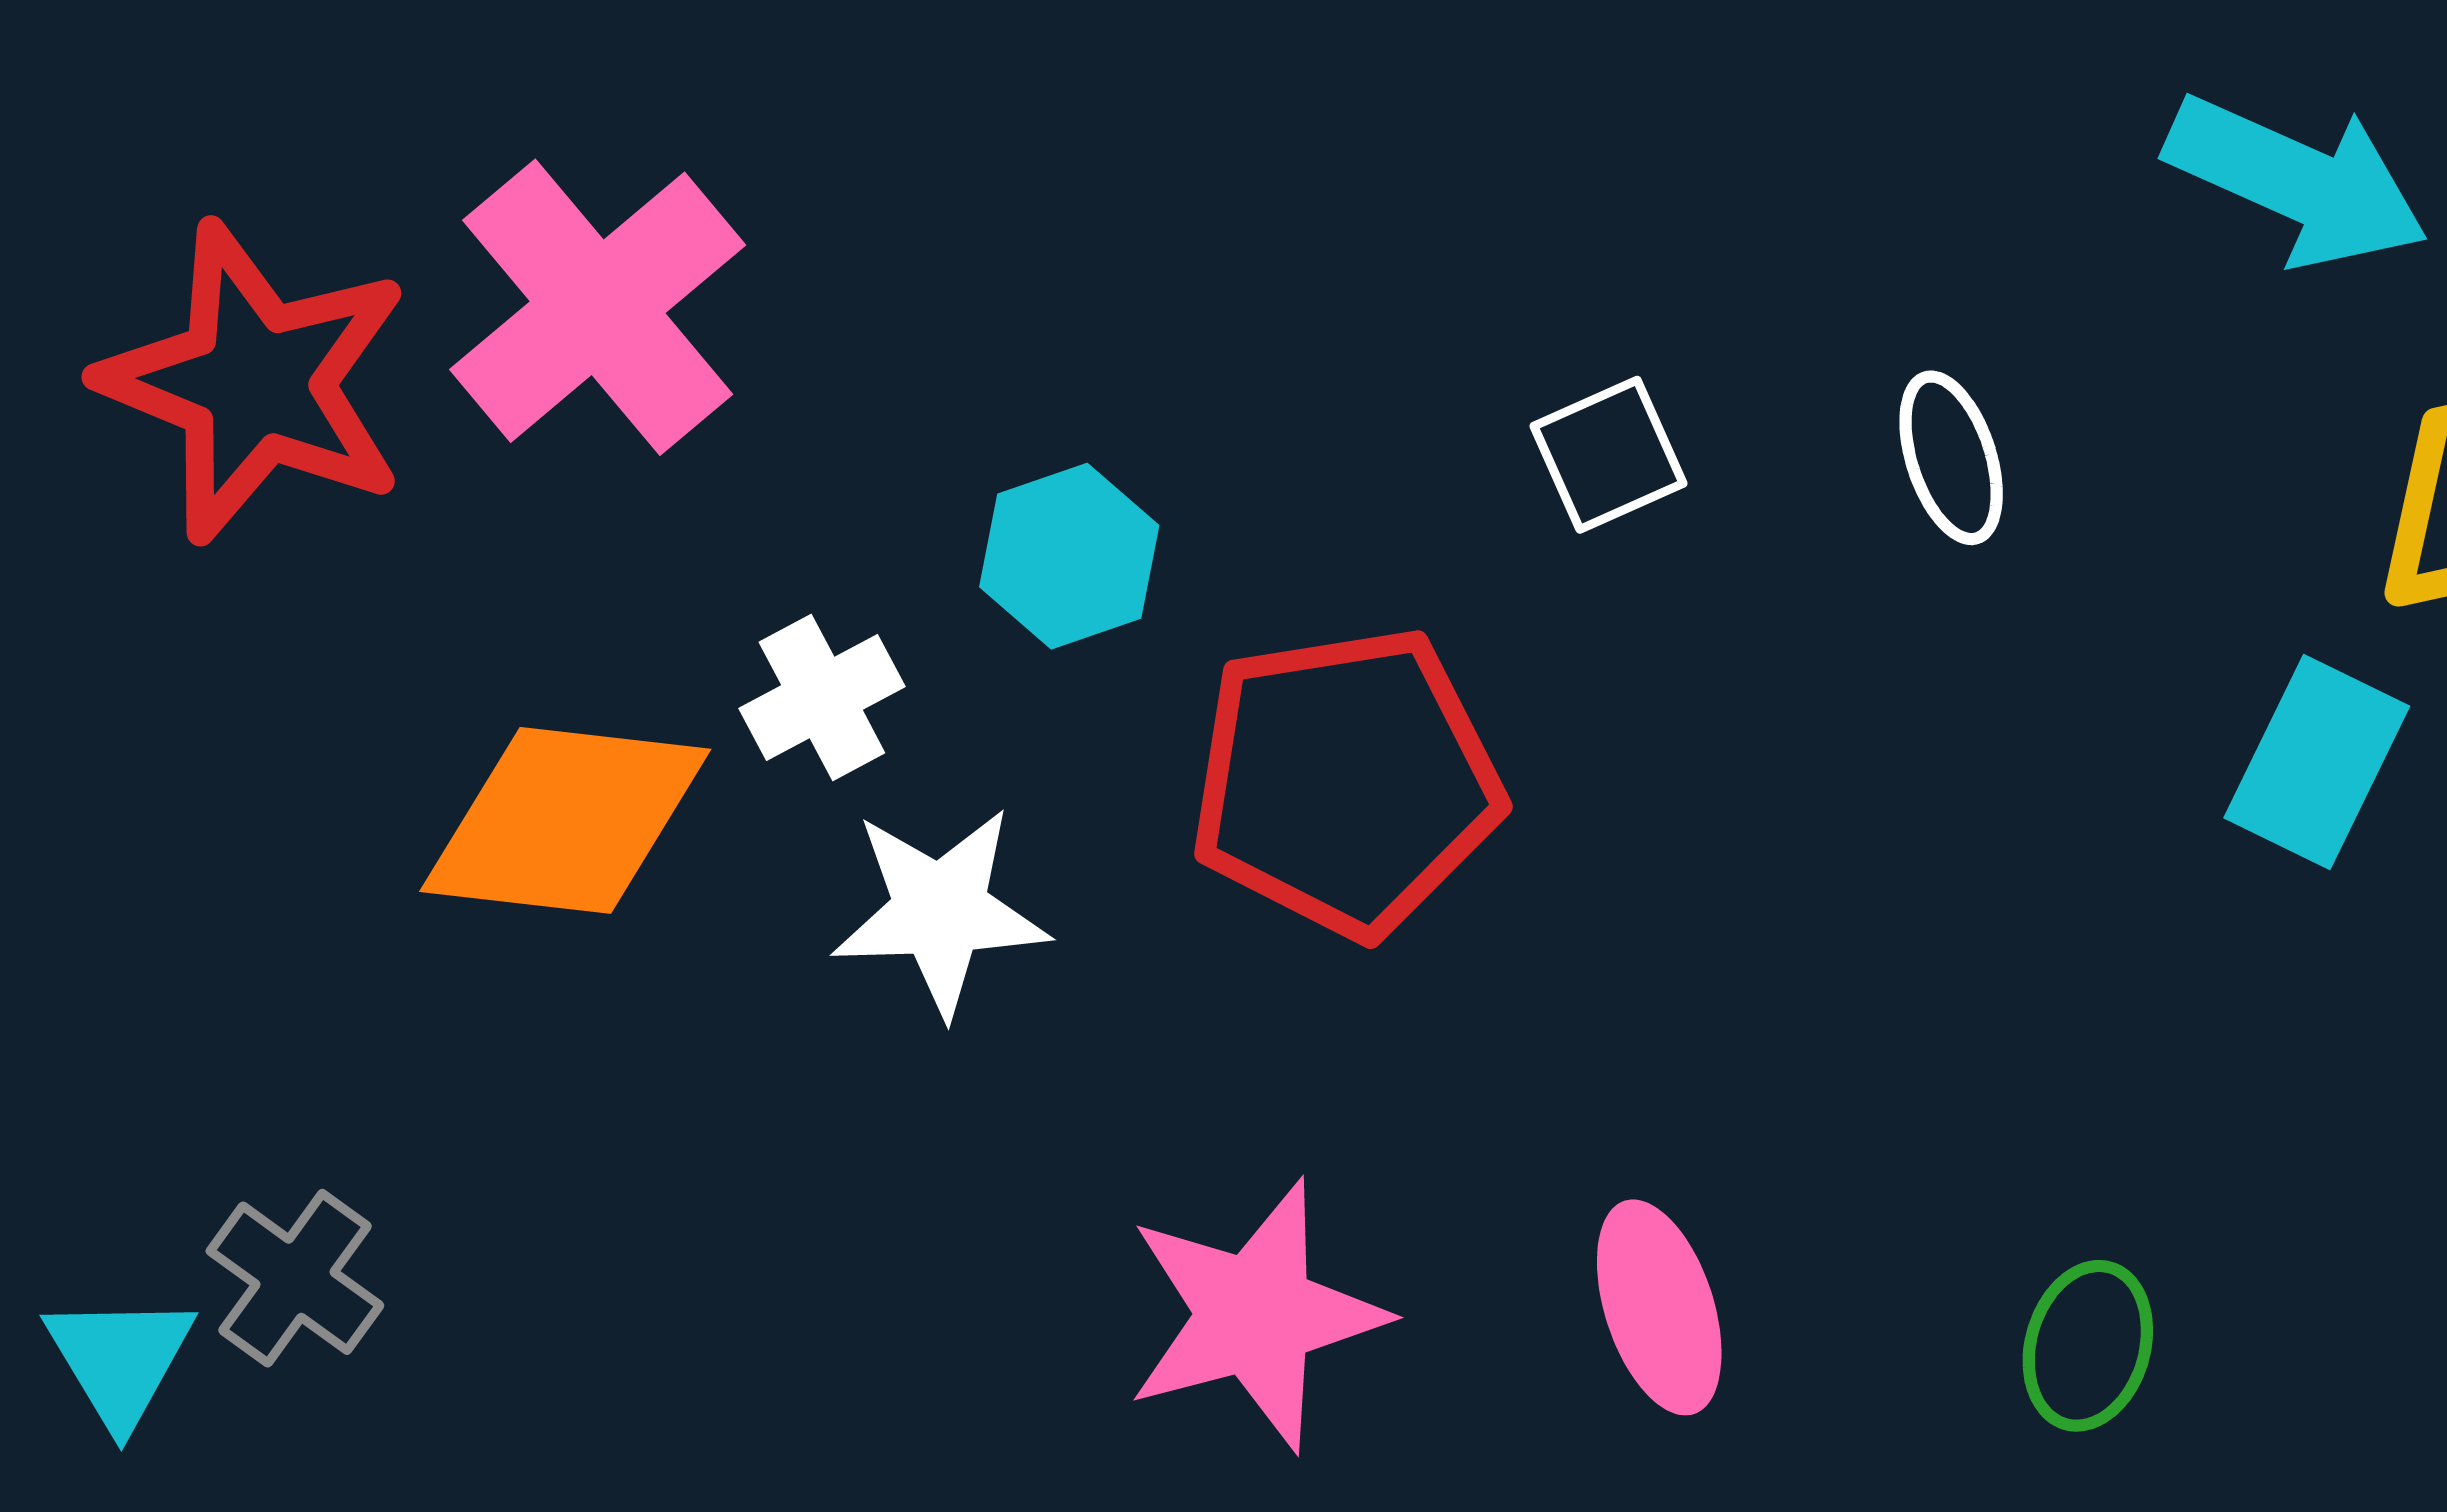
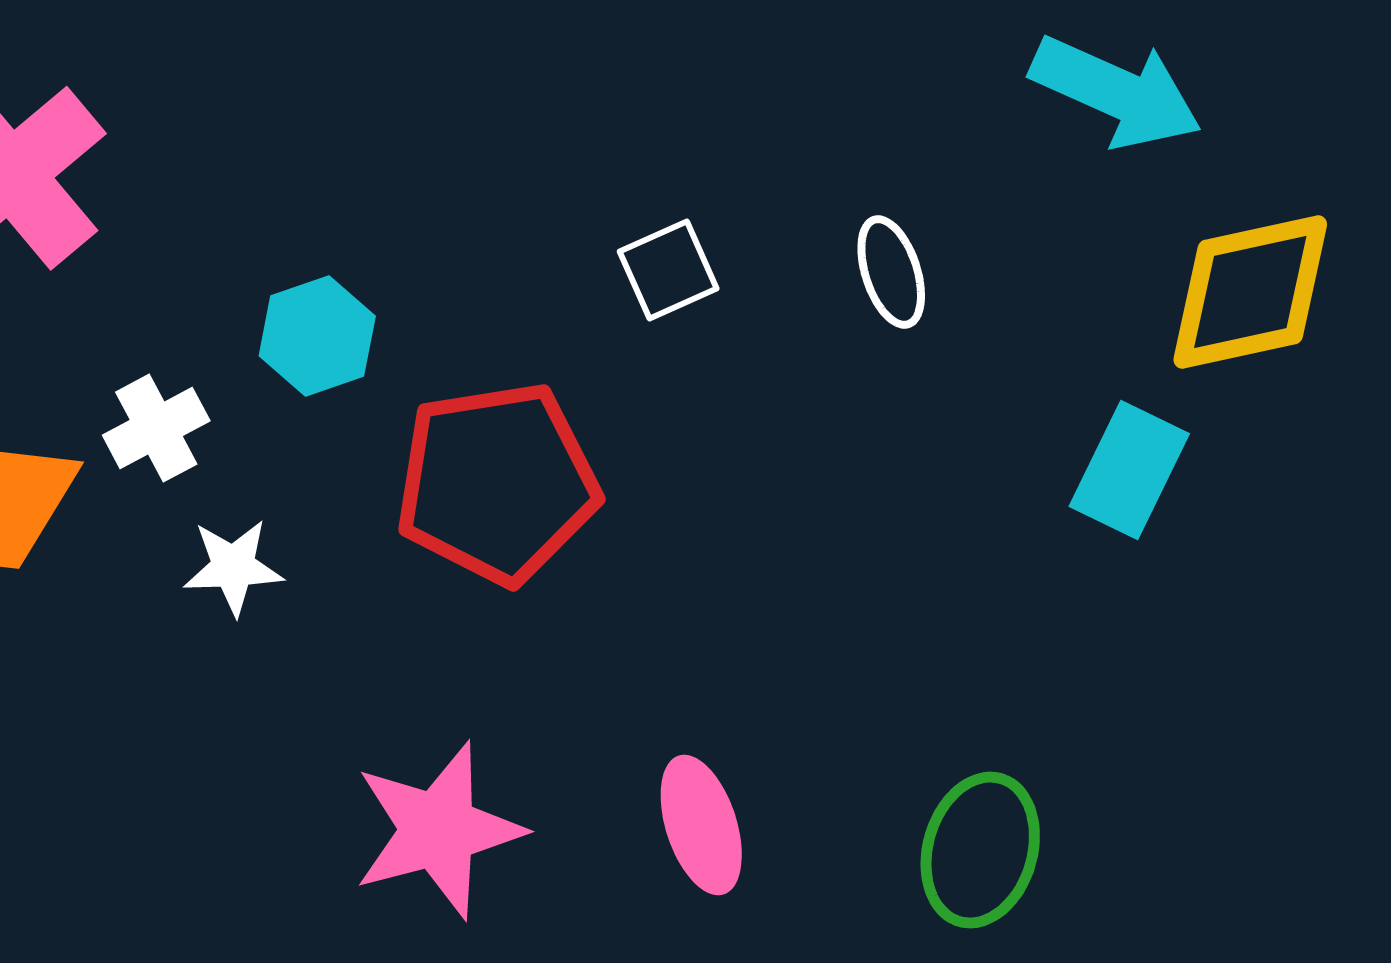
white star: (940, 911) -> (233, 567), size x0.7
green ellipse: (2088, 1346) -> (980, 850), size x1.4

